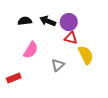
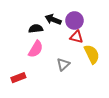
black semicircle: (25, 21) -> (36, 29), moved

